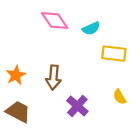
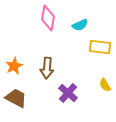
pink diamond: (55, 20) -> (48, 18), turned 45

